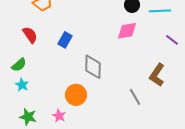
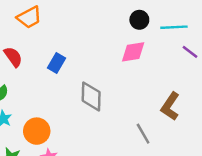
purple line: (172, 40) -> (190, 52), moved
orange circle: (76, 95) -> (37, 131), moved

